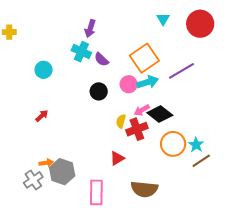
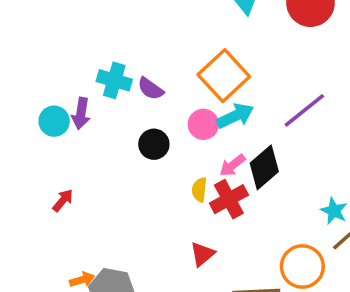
purple arrow: (90, 28) -> (81, 114), moved
purple line: (182, 71) -> (304, 110), moved
black diamond: (160, 114) -> (264, 167), turned -70
orange circle: (173, 144) -> (302, 267), moved

